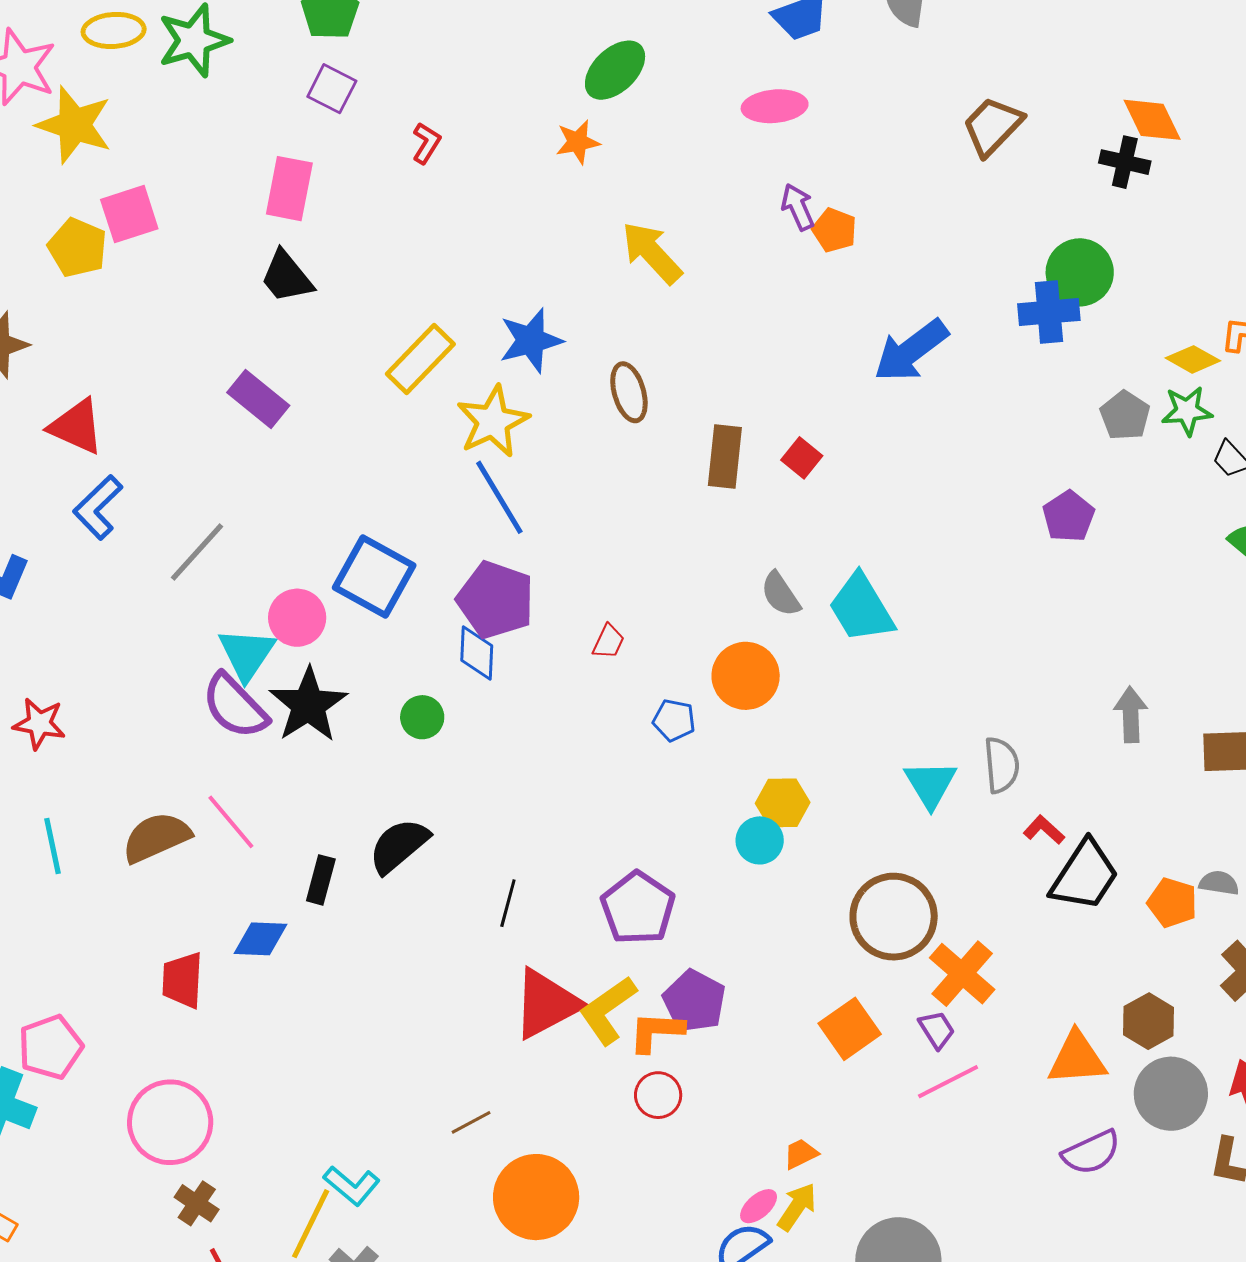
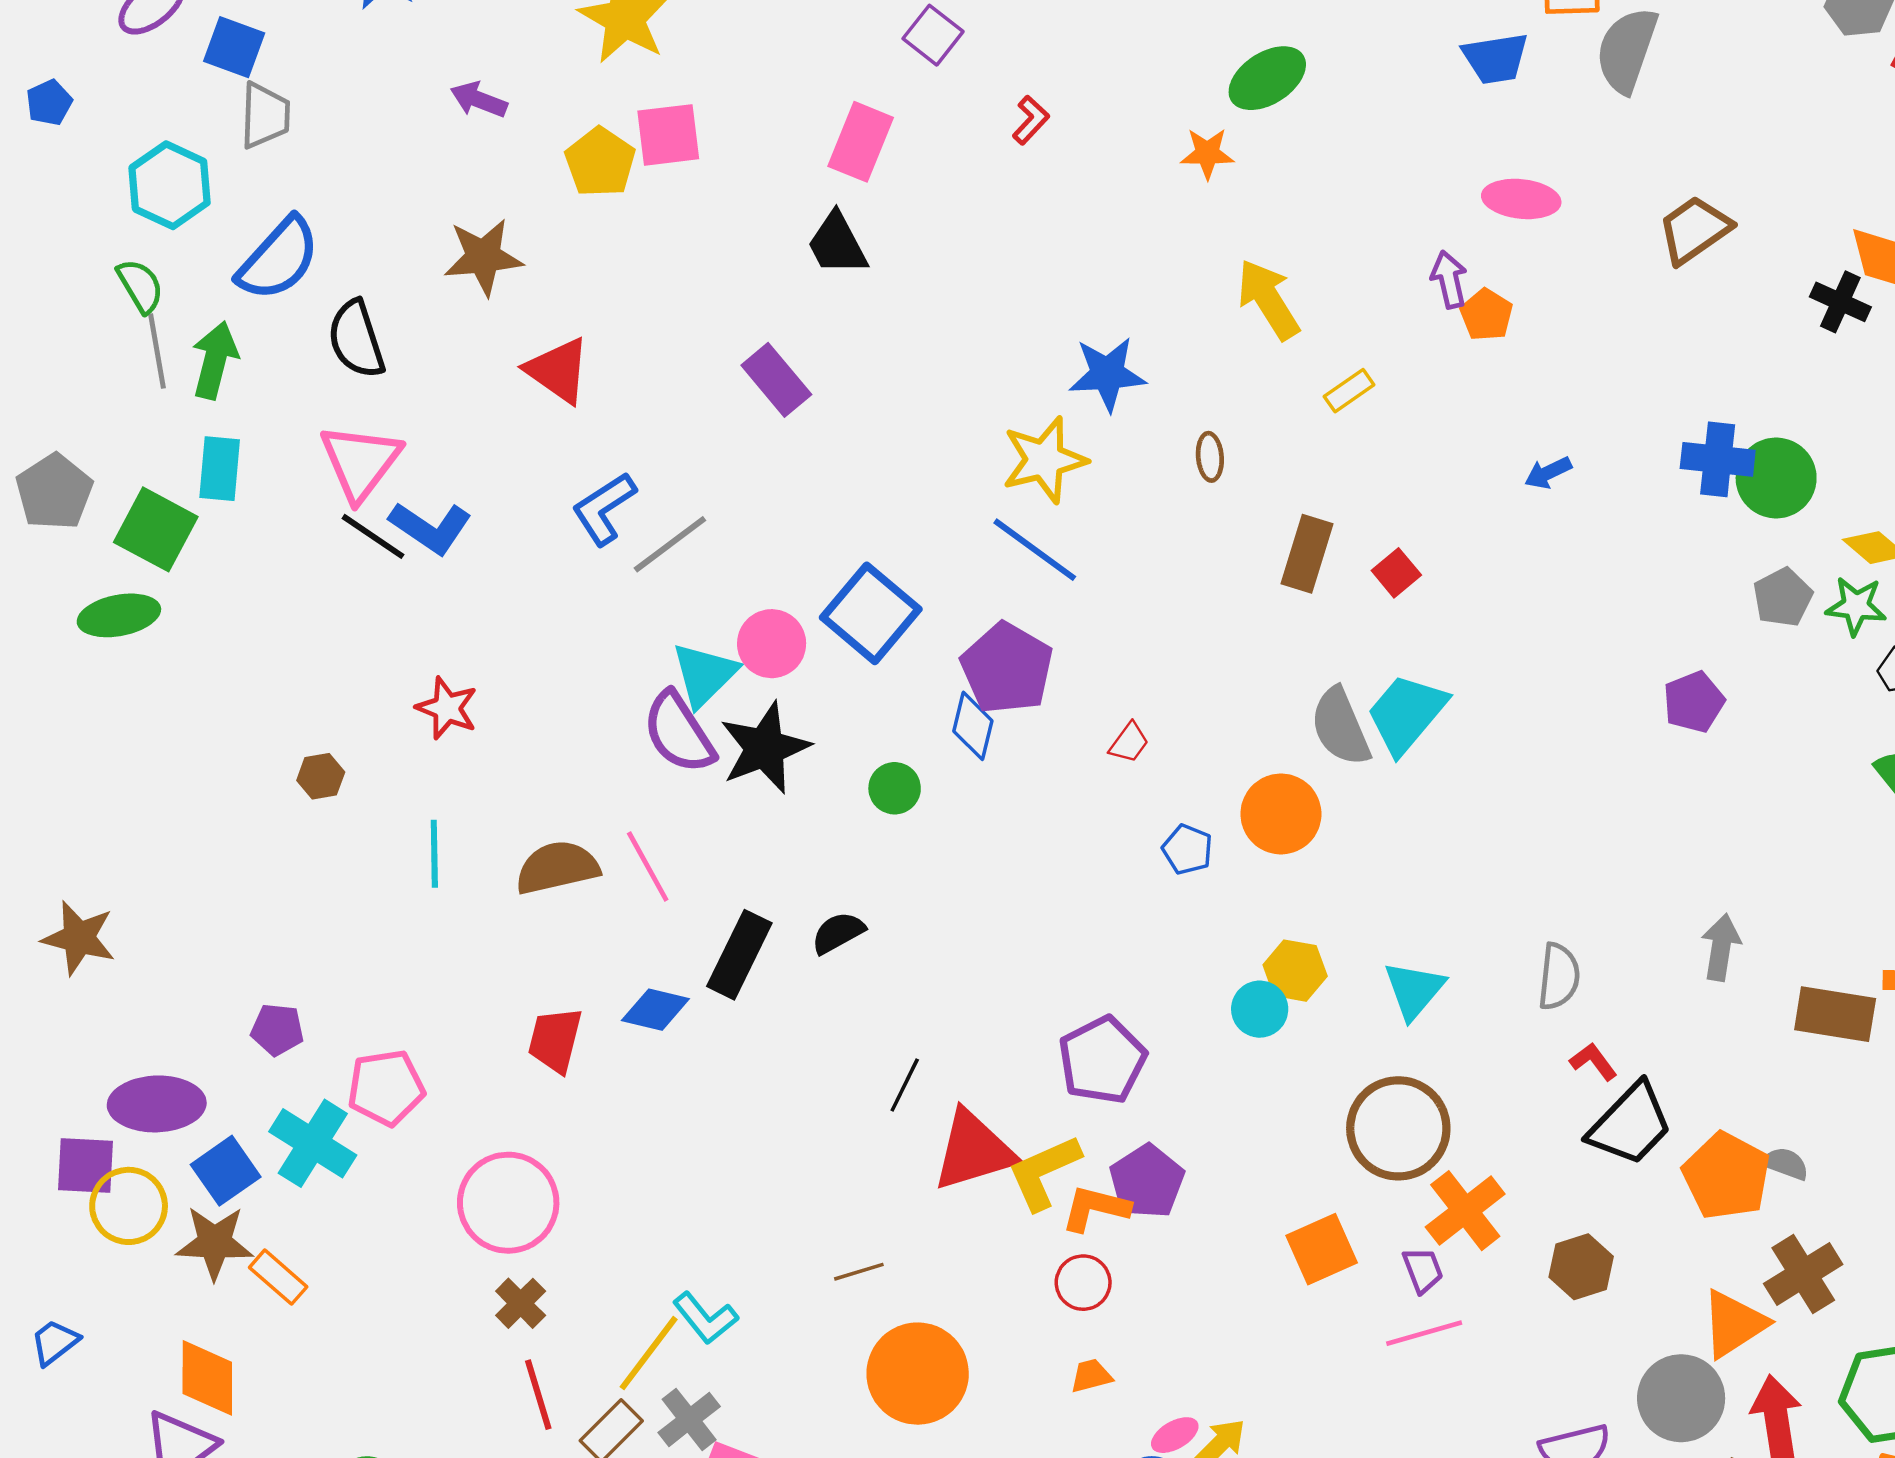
pink ellipse: (775, 106) -> (1521, 199), moved
green circle: (1080, 272) -> (1776, 478), moved
blue arrow: (911, 351) -> (1548, 473), size x0.5
yellow rectangle: (420, 359) -> (1349, 391), moved, size x0.6
brown ellipse: (629, 392) -> (1210, 457), size x0.7
blue line: (499, 497) -> (1035, 550), turned -34
blue L-shape: (98, 507) -> (604, 508), moved
gray semicircle: (781, 594) -> (1340, 727), size x1.4
cyan trapezoid: (861, 608) -> (1407, 714), moved, turned 60
cyan triangle: (930, 784) -> (1414, 990), moved
black semicircle: (399, 846) -> (838, 933), size x0.7
black rectangle: (321, 880) -> (739, 955), size x1.5
black line: (508, 903) -> (905, 1085), moved
orange pentagon: (1172, 903) -> (1726, 1176), size x1.5
brown hexagon: (1149, 1021) -> (1581, 1267), moved
orange triangle: (1077, 1058) -> (1734, 1324), moved, turned -40
orange trapezoid: (801, 1154) -> (1091, 1376), moved

